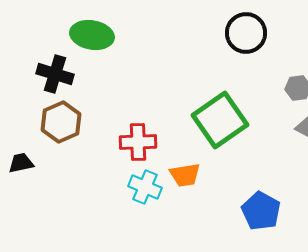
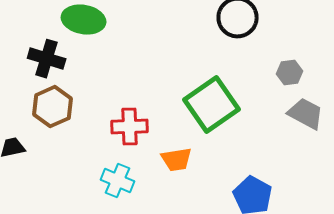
cyan cross: (145, 187) -> (118, 181), moved

